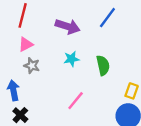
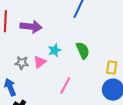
purple arrow: (68, 26) -> (31, 27), moved
pink triangle: (26, 44) -> (40, 62), moved

